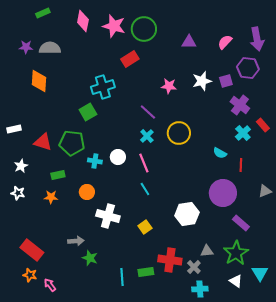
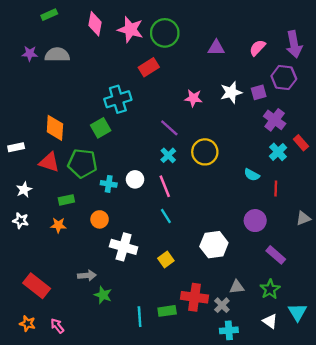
orange diamond: (39, 81) -> (55, 128), moved
purple circle: (223, 193) -> (255, 221), size x0.7
green star: (236, 253) -> (270, 289), size x0.7
orange star: (30, 275) -> (27, 324), moved

